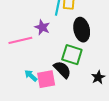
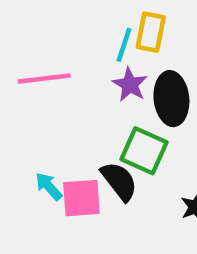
purple star: (42, 27) -> (130, 85), moved
pink line: (20, 40) -> (44, 79), moved

